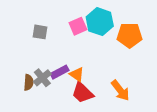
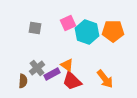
cyan hexagon: (100, 22) -> (87, 32), moved
purple rectangle: (60, 72) -> (52, 74), moved
brown semicircle: (29, 82) -> (23, 81), moved

